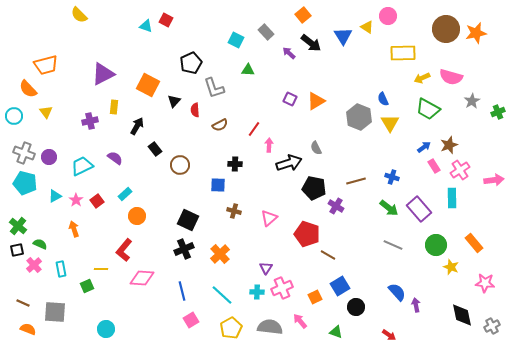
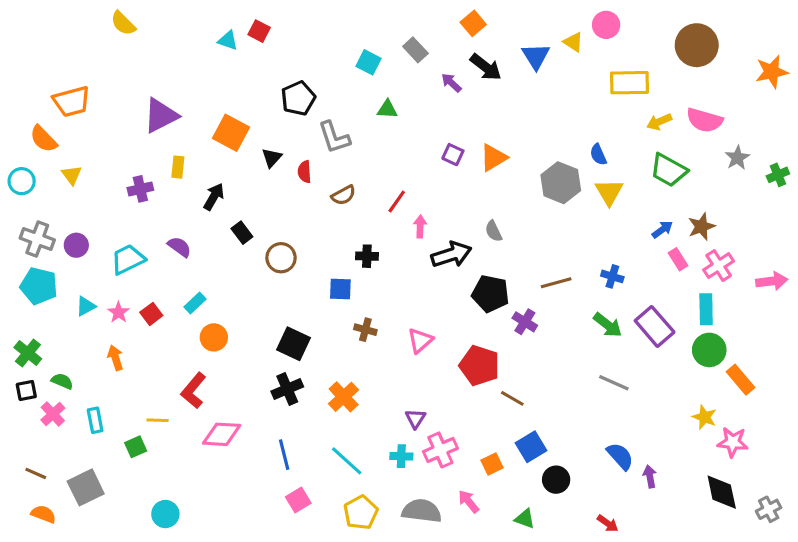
orange star: (476, 33) -> (772, 72), moved
green circle: (436, 245) -> (709, 350), moved
pink star: (485, 283) -> (733, 442), moved
gray square: (55, 312) -> (86, 487), turned -30

